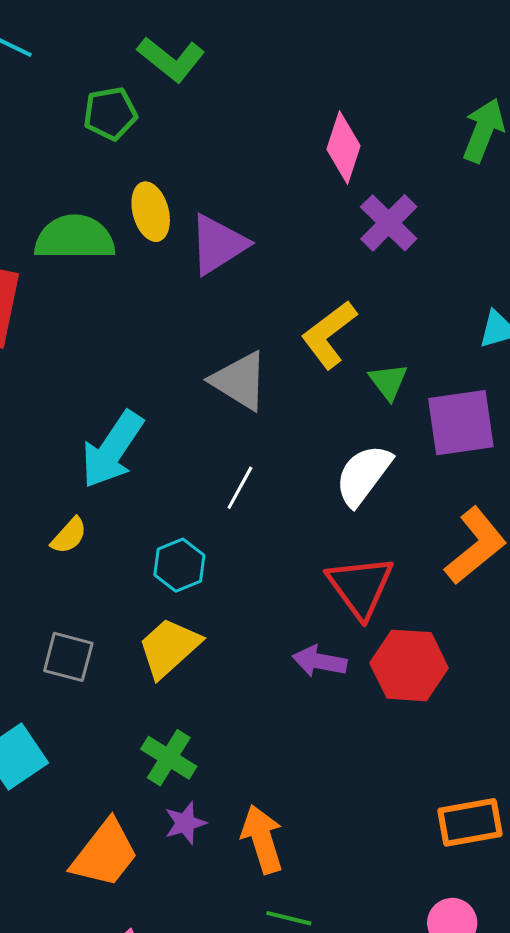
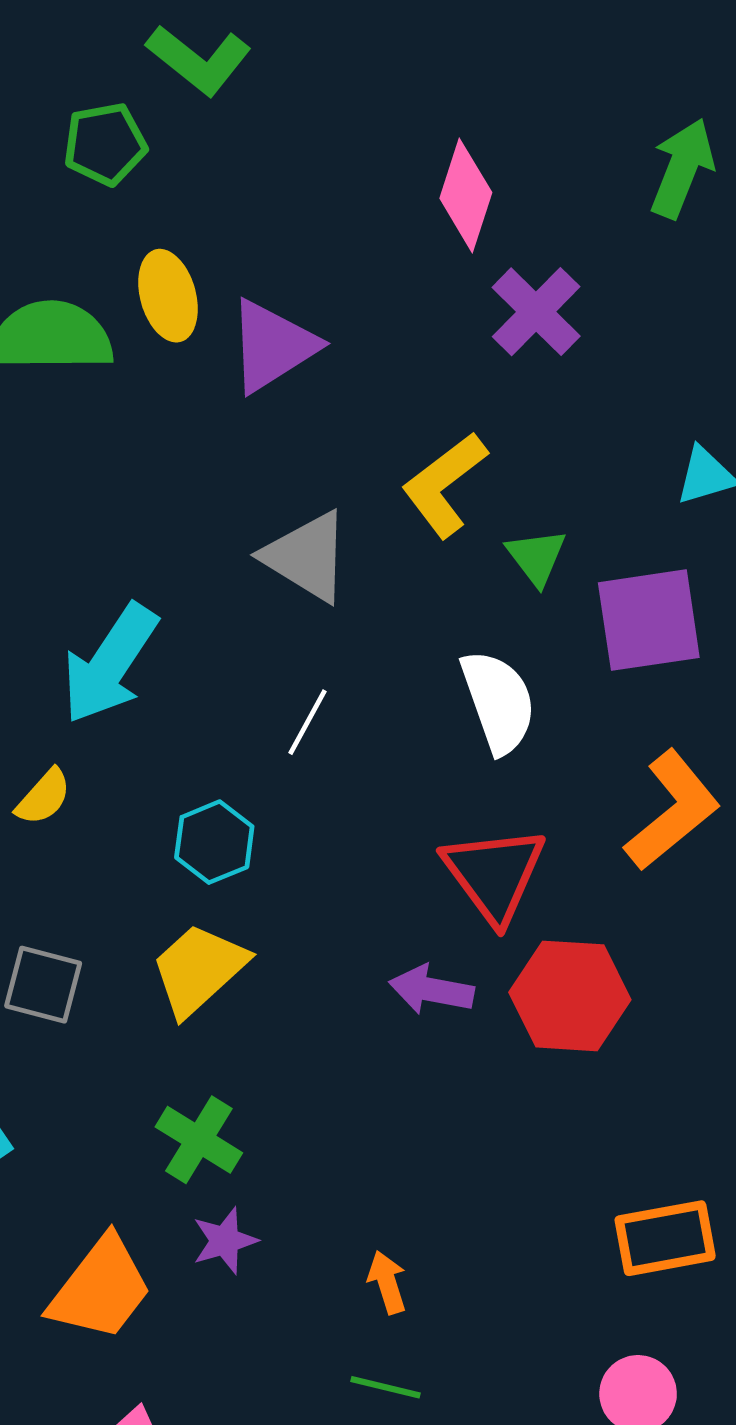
white semicircle: (363, 475) -> (498, 702), turned 124
orange arrow: (262, 839) -> (387, 1282), moved, size x0.6

